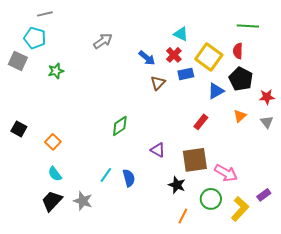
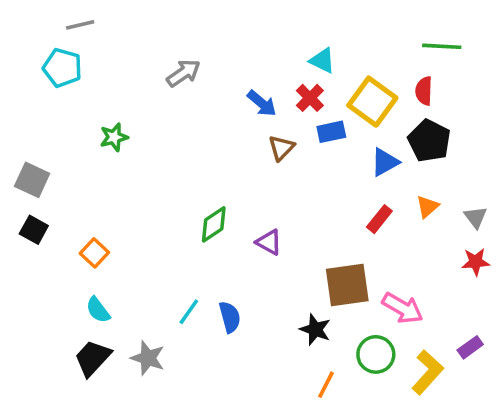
gray square: (18, 61) -> (32, 180), moved
green star: (56, 71) -> (114, 137), moved
red star: (267, 97) -> (476, 262), moved
red rectangle: (201, 122) -> (379, 219), moved
purple triangle: (158, 150) -> (269, 242), moved

